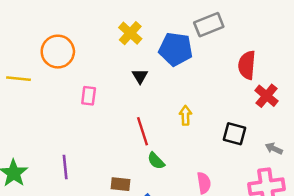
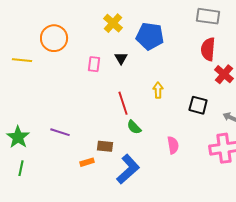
gray rectangle: (209, 25) -> (208, 16), moved, turned 30
pink rectangle: (89, 96) -> (94, 64), moved
purple line: (65, 167) -> (60, 132), turned -66

